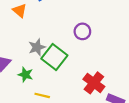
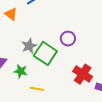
purple circle: (82, 31) -> (68, 39), moved

